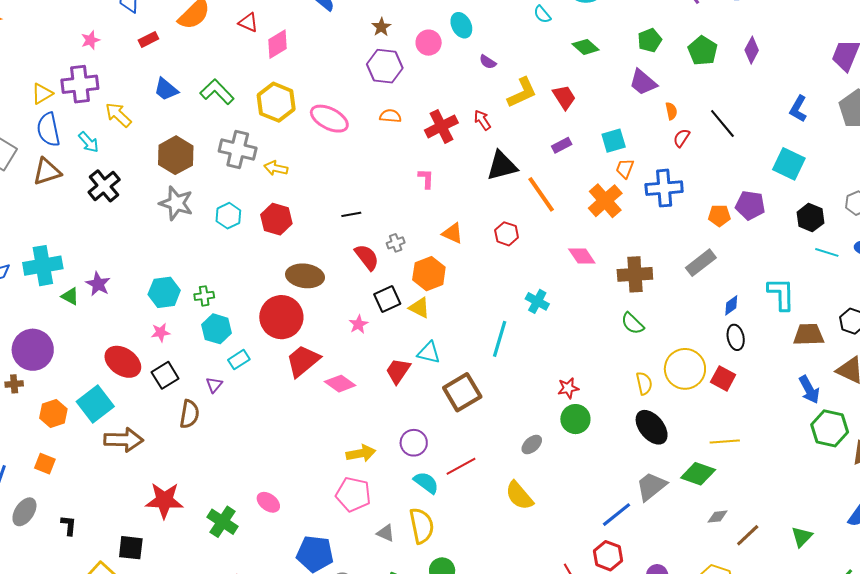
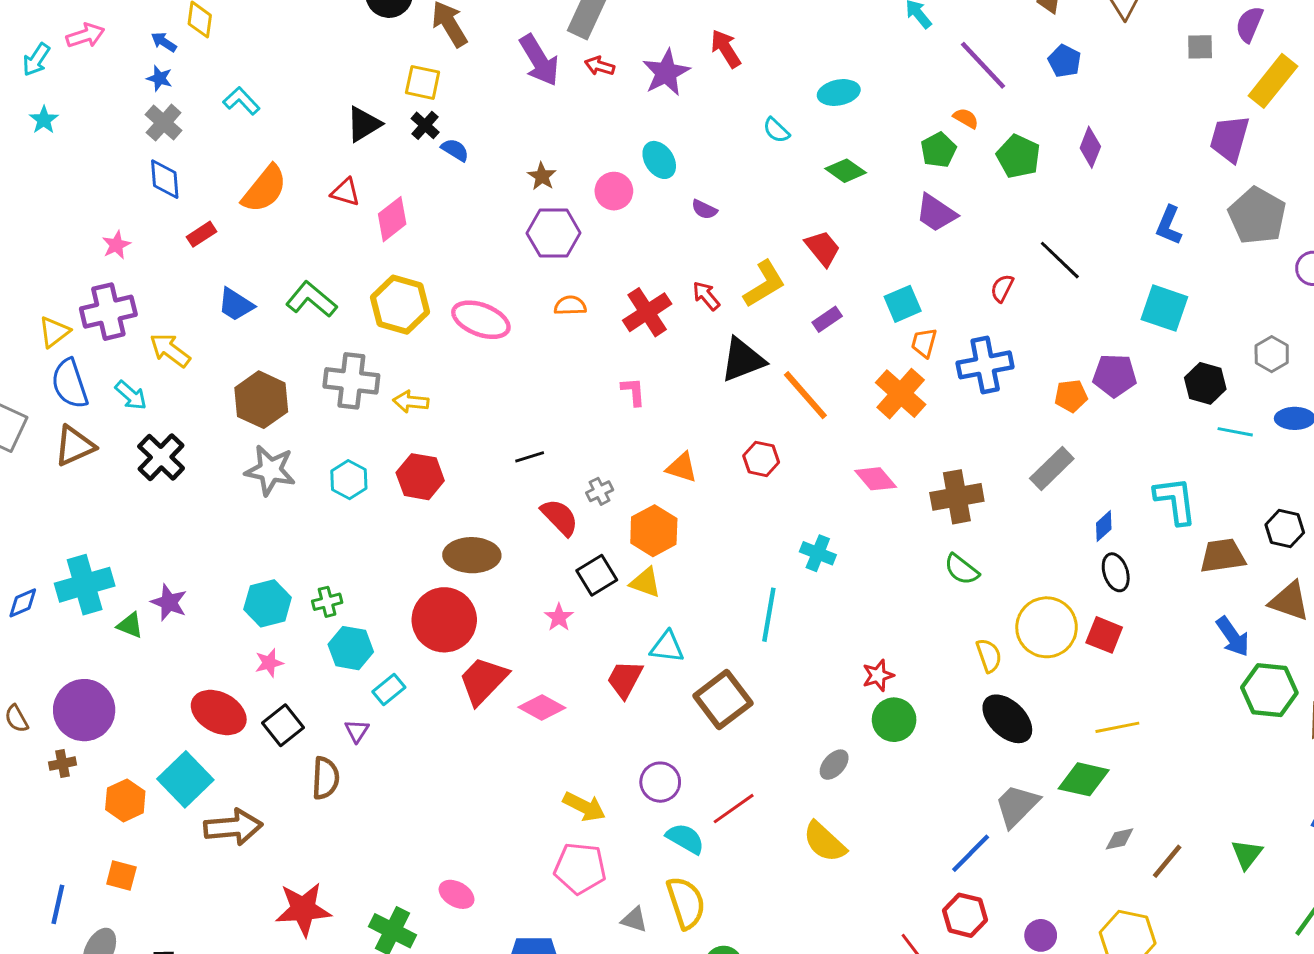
yellow L-shape: (522, 93) -> (764, 284), moved
orange semicircle: (671, 111) -> (966, 118), moved, turned -42
yellow arrow: (361, 453) -> (584, 807), turned 44

